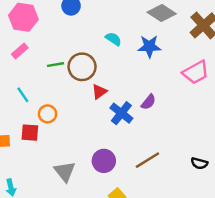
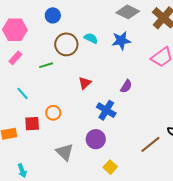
brown circle: (82, 67) -> (66, 44), moved
blue cross: (121, 113) -> (106, 110), moved
orange circle: (48, 114) -> (53, 113), moved
brown line: (147, 160) -> (150, 144), moved

